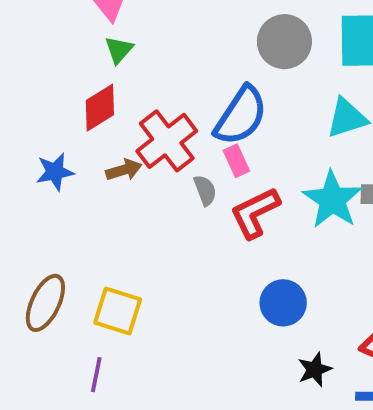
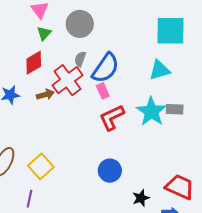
gray circle: (284, 42) -> (80, 24), moved
gray semicircle: (205, 190) -> (80, 59), moved, turned -140
blue circle: (283, 303) -> (110, 171), moved
yellow square: (118, 311) -> (41, 166), turned 30

